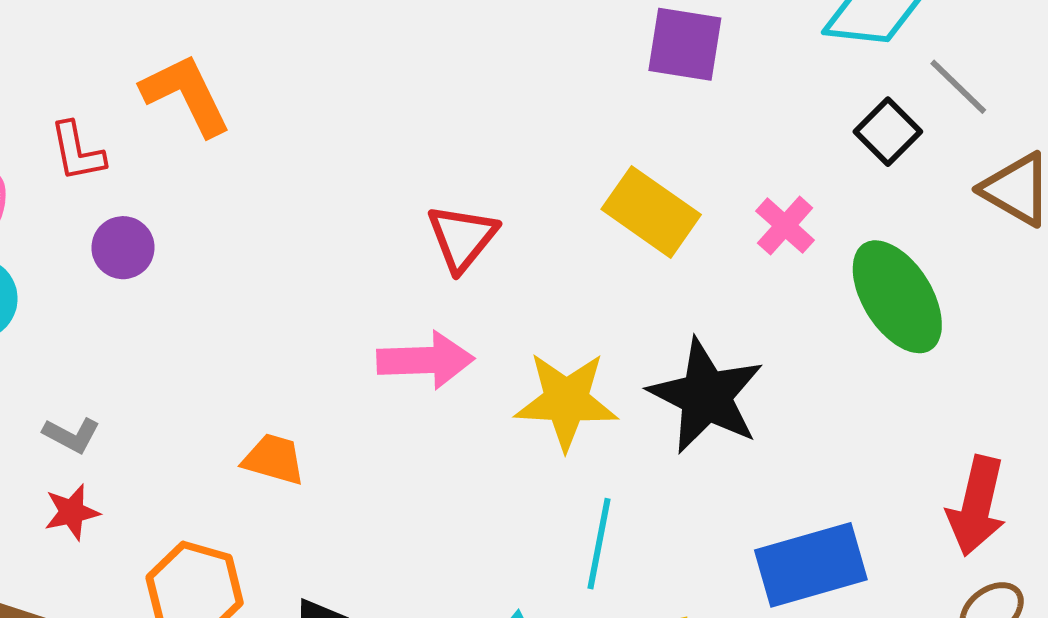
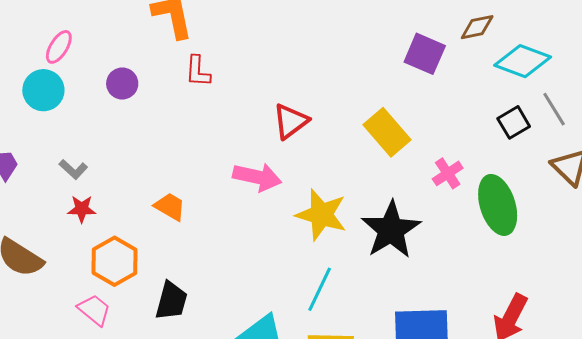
red L-shape: (77, 152) -> (198, 71), moved
pink cross: (785, 226) -> (448, 173), moved
red star: (72, 512) -> (82, 209), moved

